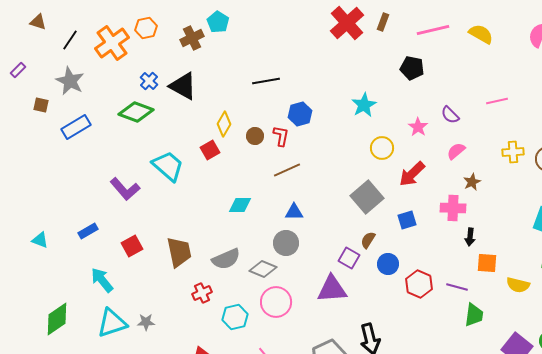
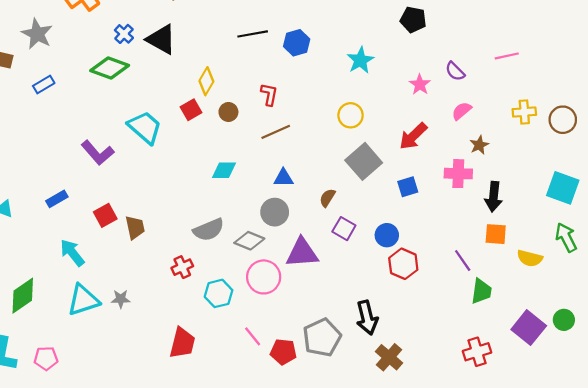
blue hexagon: (300, 114) -> (297, 43), moved
blue rectangle: (76, 127) -> (44, 85), size x0.7
brown circle: (255, 136) -> (228, 112), moved
yellow circle: (382, 148) -> (351, 115), moved
black arrow: (470, 237) -> (493, 197), moved, size x1.5
brown semicircle: (368, 240) -> (327, 198), moved
brown trapezoid: (179, 252) -> (135, 227), moved, size x0.7
red hexagon: (419, 284) -> (403, 264), moved
purple line: (457, 287) -> (463, 260), turned 40
purple triangle: (332, 289) -> (302, 253), moved

